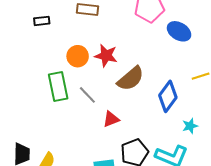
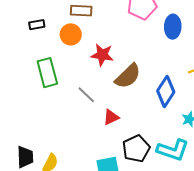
blue ellipse: (179, 31) -> (173, 27), turned 65
orange circle: (78, 56) -> (71, 34), moved
green rectangle: (58, 87) -> (47, 73), moved

